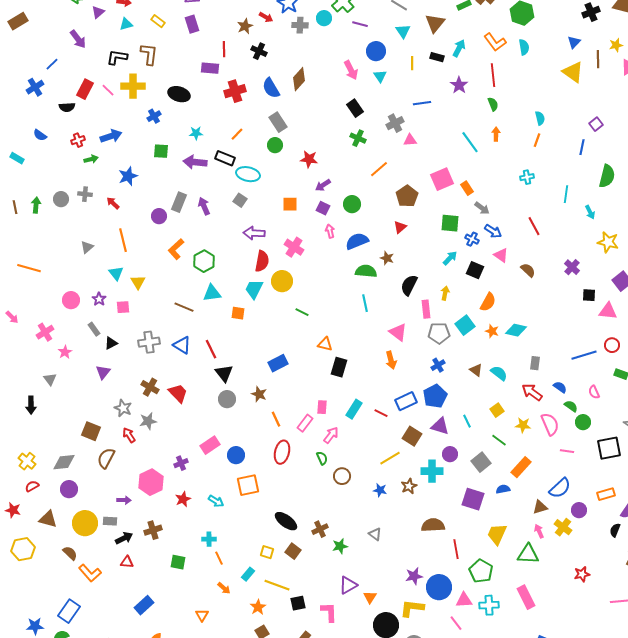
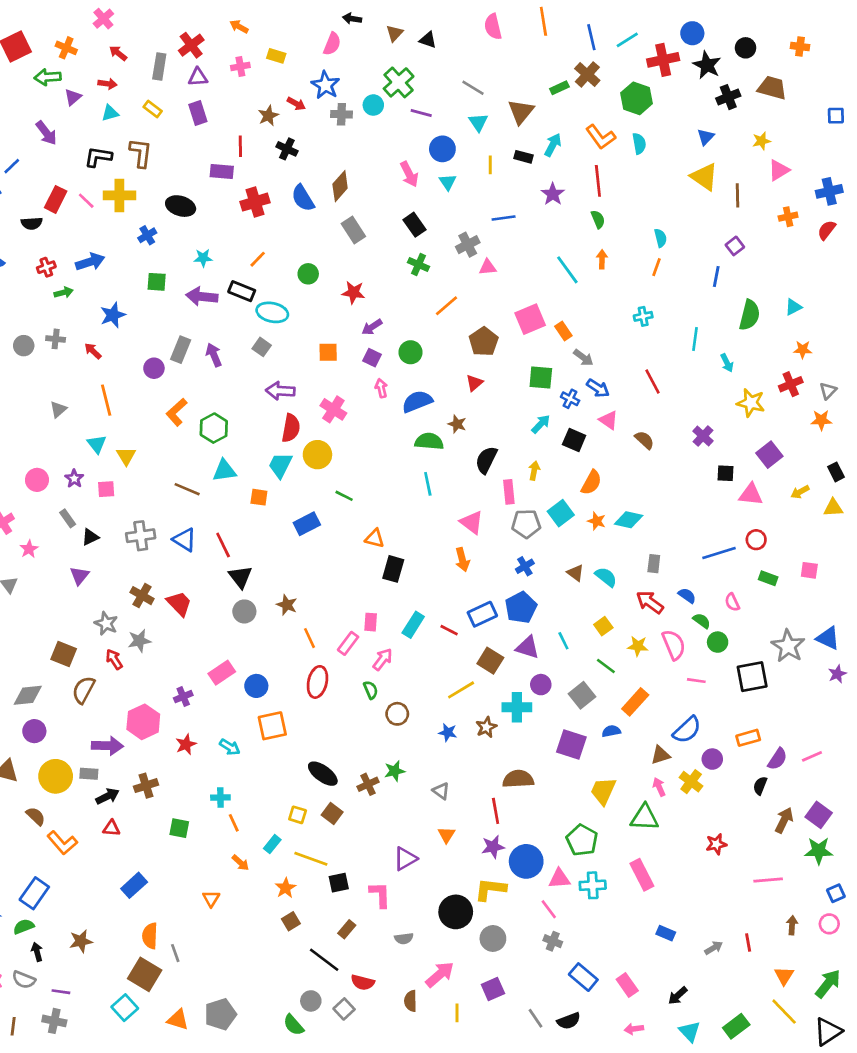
brown line: (598, 59) -> (738, 195), moved
gray rectangle: (278, 122) -> (353, 230), moved
blue rectangle: (278, 363) -> (307, 524), moved
purple arrow: (124, 500) -> (107, 746), size x1.6
green star: (340, 546) -> (395, 771), moved
red line: (456, 549) -> (496, 811), moved
orange triangle: (370, 597) -> (446, 835), moved

